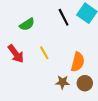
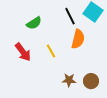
orange semicircle: (78, 62) -> (78, 39), moved

